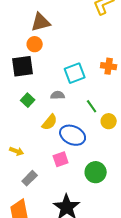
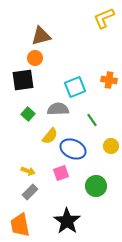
gray semicircle: (58, 95) -> (58, 109), size x1.5
yellow circle: (109, 121) -> (111, 146), moved
yellow arrow: (17, 151) -> (28, 171), moved

